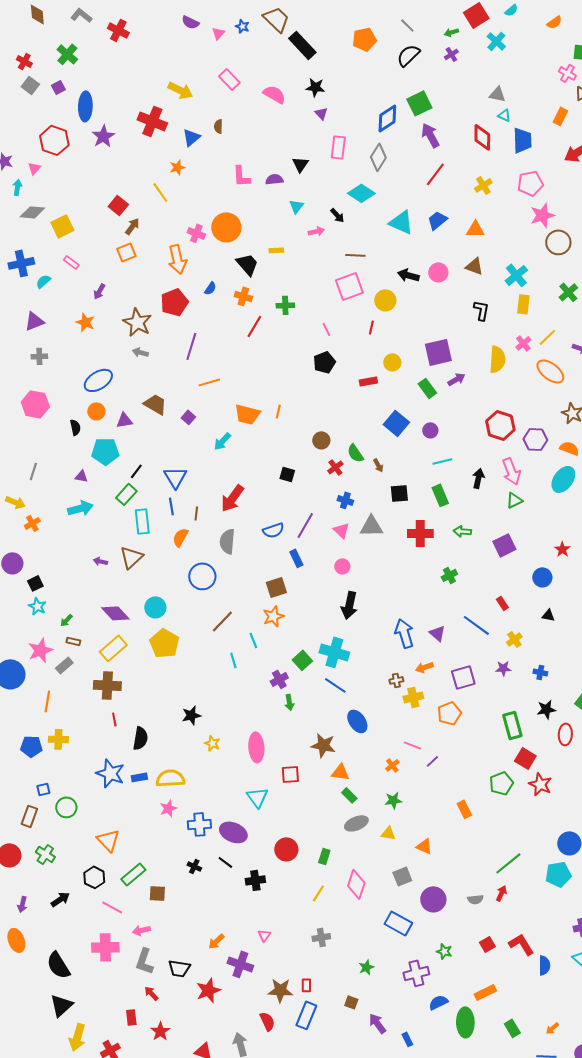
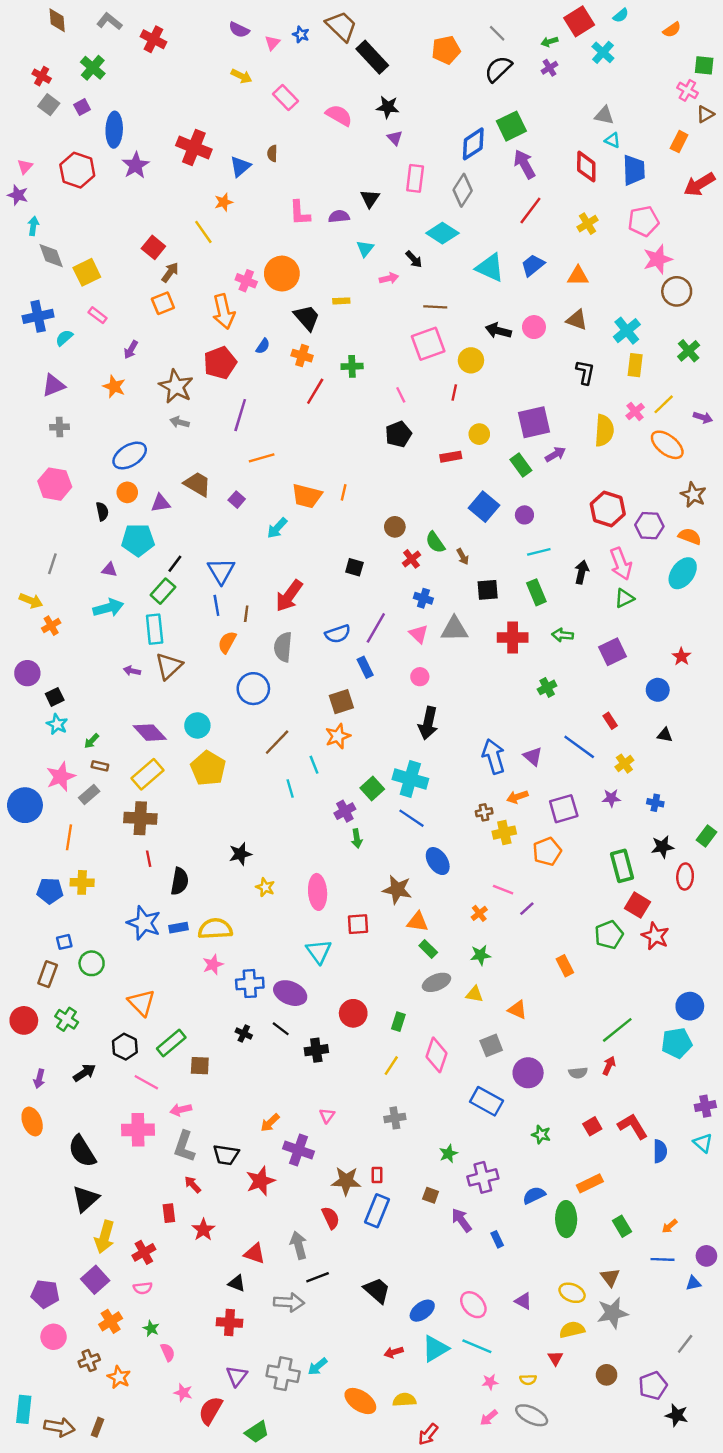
yellow arrow: (180, 90) -> (241, 76), moved, size x0.7
pink triangle: (34, 168) -> (25, 167), moved
gray diamond: (32, 212) -> (51, 256), turned 65
cyan rectangle: (142, 521) -> (155, 629), moved
purple cross: (416, 973) -> (483, 1177), moved

